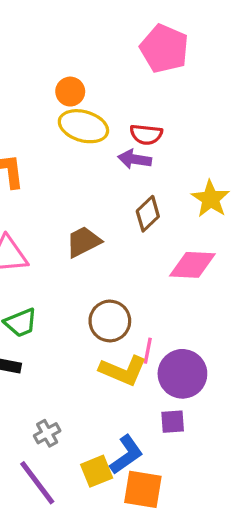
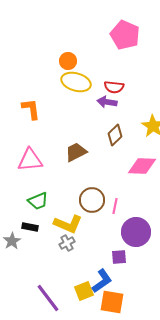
pink line: (148, 351) -> (115, 206), moved
yellow L-shape: (123, 371) -> (68, 224), moved
purple square: (173, 422) -> (119, 257), moved
gray cross: (47, 433) -> (67, 243), moved

